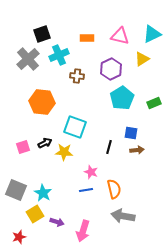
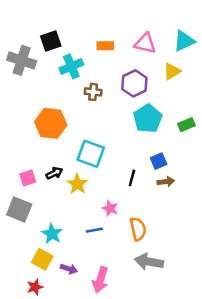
gray cross: (28, 59) -> (22, 60), moved, turned -30
blue square: (131, 133) -> (159, 161), turned -32
yellow star: (64, 152) -> (77, 184), turned 30
gray square: (16, 190) -> (19, 209), moved
blue line: (86, 190) -> (94, 230), moved
yellow square: (35, 214) -> (42, 259), turned -30
red star: (19, 237) -> (35, 287), moved

